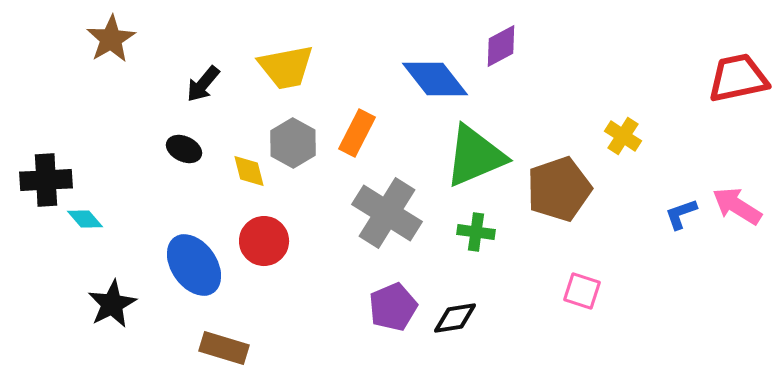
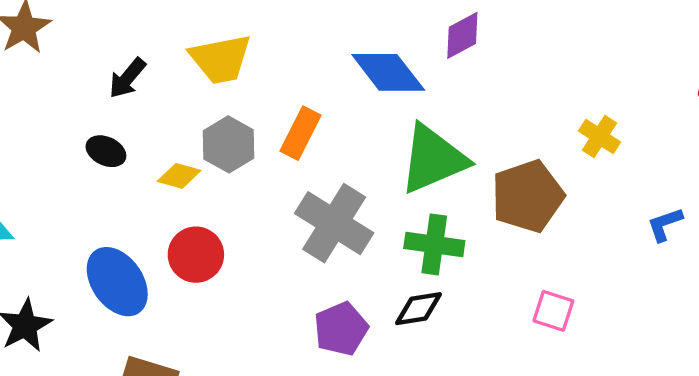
yellow diamond: (249, 171) -> (179, 176), turned -60
green cross: (476, 232) -> (434, 244), size x1.4
black diamond: (455, 318) -> (419, 309), moved

